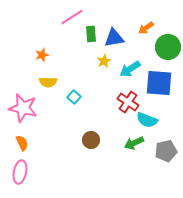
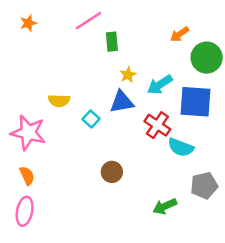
blue triangle: (114, 38) -> (122, 102), moved
orange star: (42, 55) -> (28, 23), moved
green arrow: (134, 143) -> (165, 206), moved

